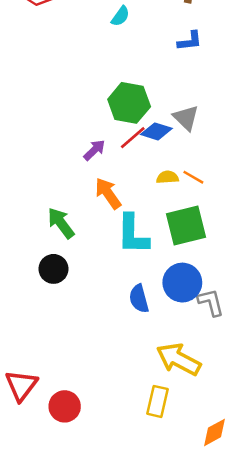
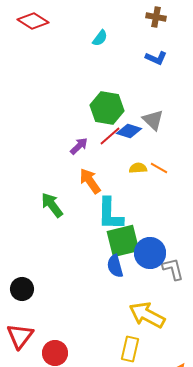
blue L-shape: (190, 41) -> (156, 58), turned 30
green square: (186, 226) -> (123, 241), moved
black circle: (53, 269) -> (22, 289), moved

